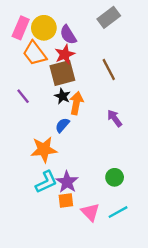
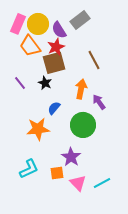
gray rectangle: (109, 17) -> (80, 20), moved
black star: (62, 96) -> (45, 83), moved
orange arrow: (76, 103) -> (81, 89), moved
green circle: (115, 177) -> (83, 125), moved, size x1.6
cyan L-shape: (46, 182) -> (29, 169), moved
purple star: (67, 182) -> (71, 157), moved

